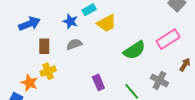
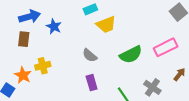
blue star: (70, 21) -> (54, 26), moved
gray semicircle: (74, 44) -> (90, 55), moved, turned -126
brown rectangle: (44, 46) -> (24, 39), moved

